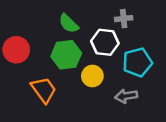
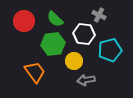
gray cross: (124, 19) -> (99, 15), turned 32
red circle: (16, 50) -> (24, 21), moved
gray arrow: (126, 96) -> (86, 80), moved

